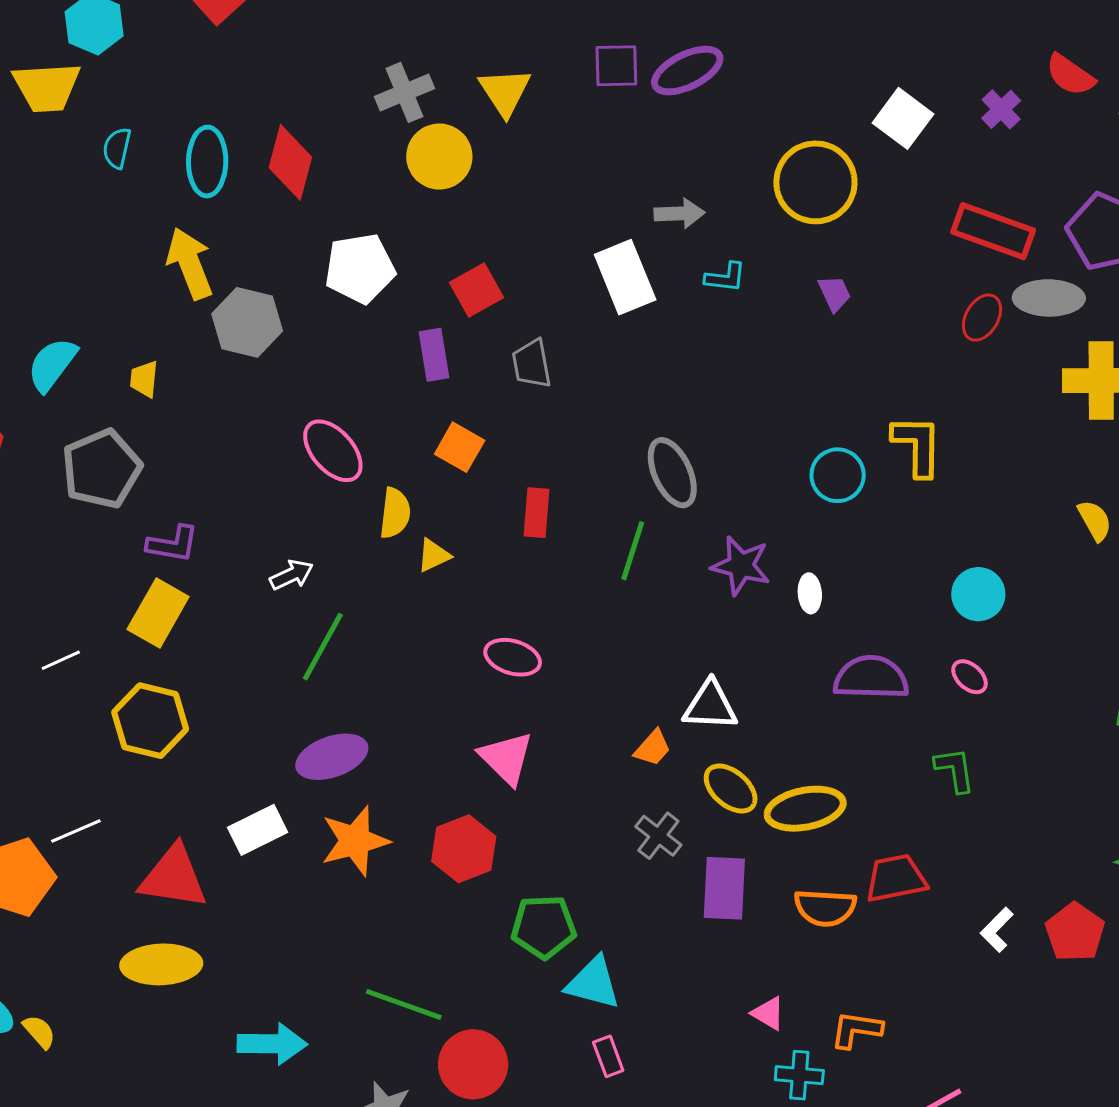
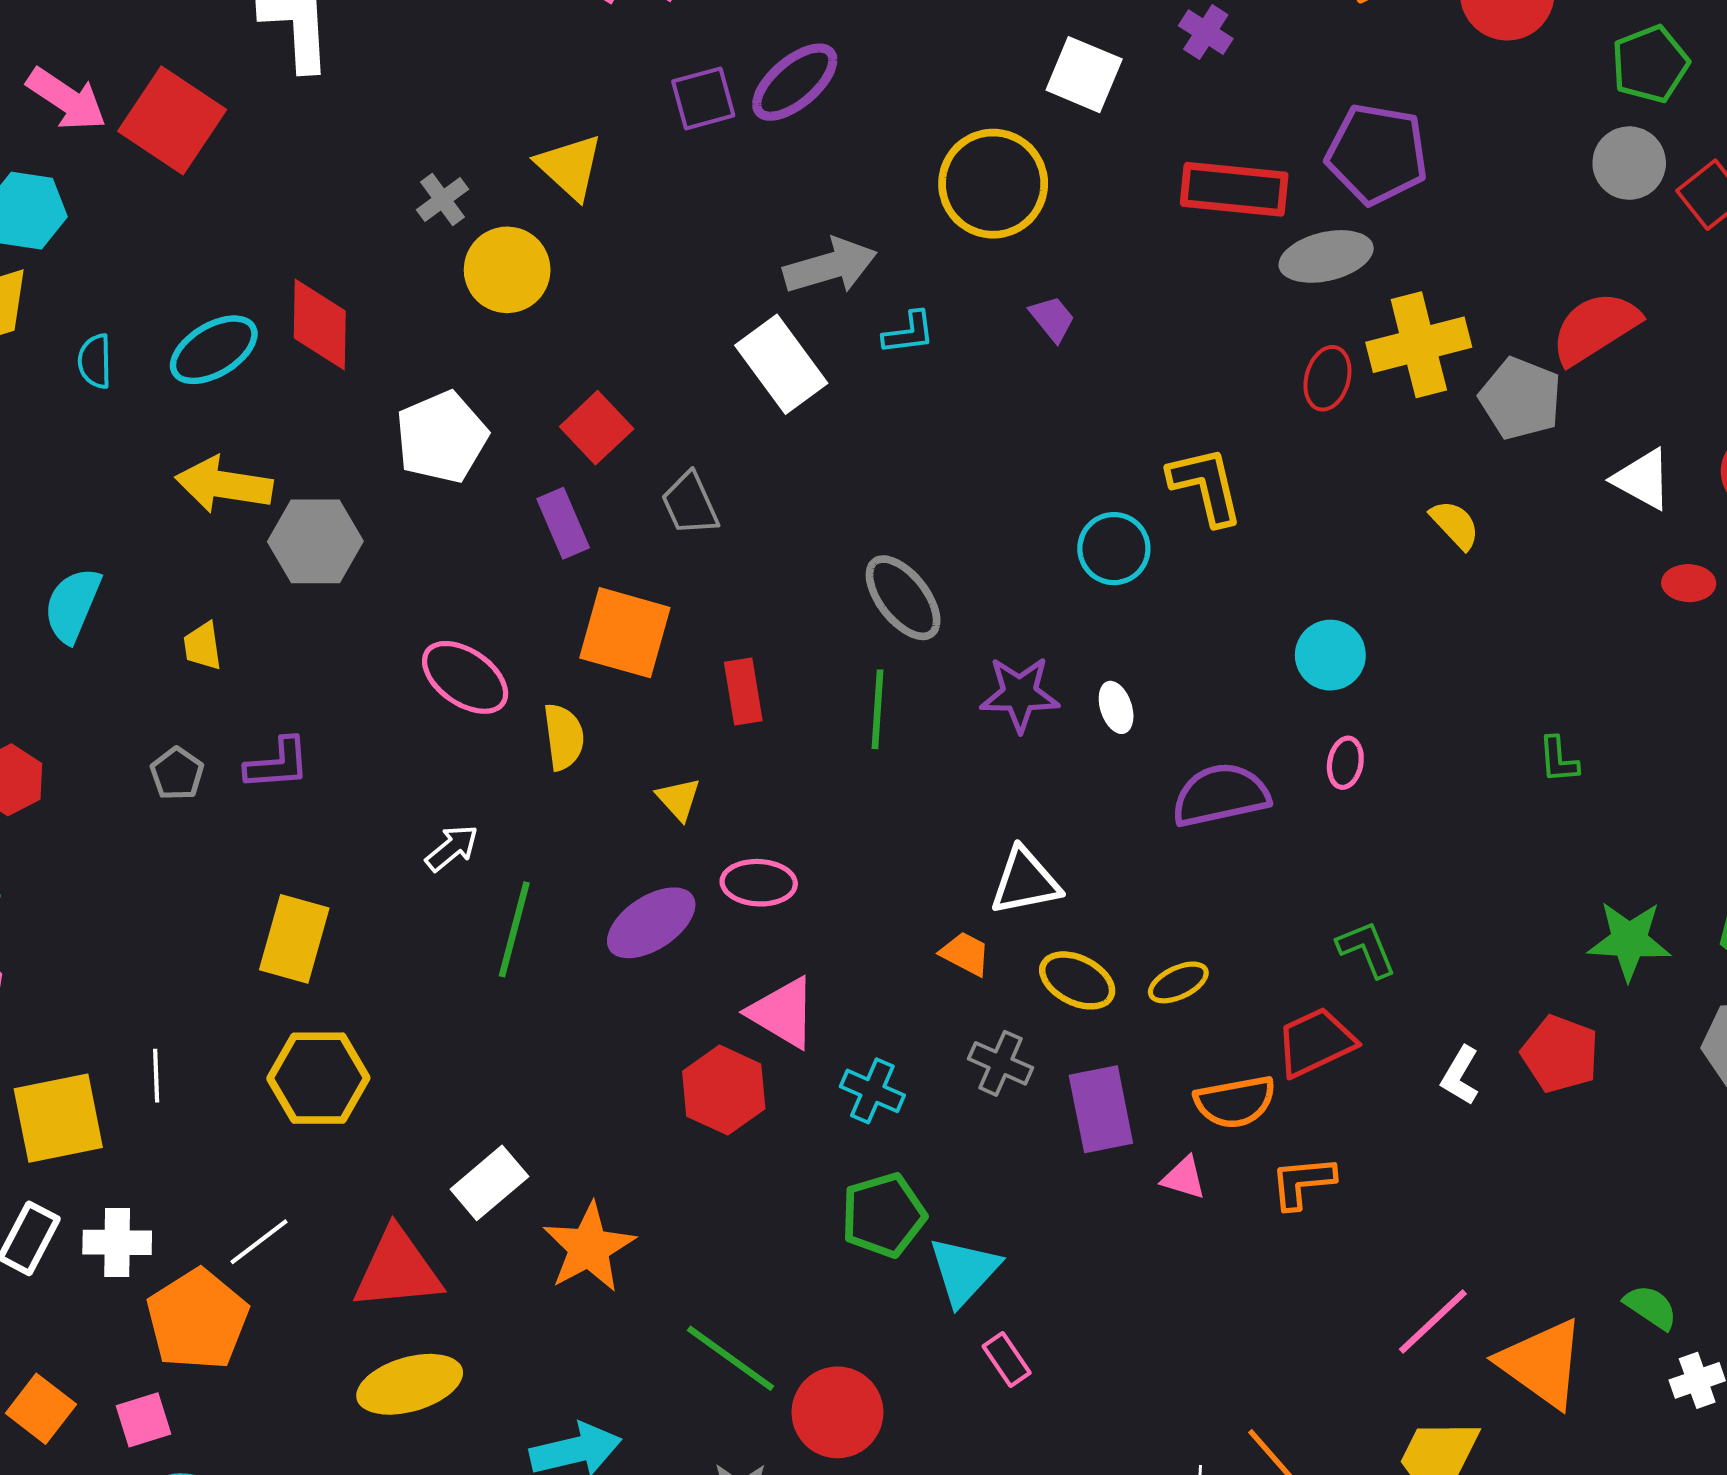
gray cross: (404, 92) -> (443, 200), size x0.7
cyan ellipse: (207, 162) -> (214, 350), turned 72
gray arrow: (680, 213) -> (830, 266), size x1.4
yellow arrow: (190, 263) -> (224, 485), turned -46
red ellipse: (982, 318) -> (1327, 378), moved
cyan semicircle: (52, 364) -> (72, 605), moved
orange square: (460, 447) -> (625, 633), size x1.5
gray pentagon: (102, 469) -> (177, 774), size x0.5
purple L-shape: (173, 544) -> (278, 764), moved
yellow triangle: (434, 555) -> (679, 799), moved, turned -33
white line: (61, 660) -> (156, 1076), moved, turned -54
pink ellipse: (970, 677) -> (1345, 763), turned 72
orange trapezoid: (653, 748) -> (965, 954), turned -90
purple ellipse: (332, 757) -> (651, 923), moved
green L-shape: (955, 770) -> (1367, 949), moved
yellow ellipse: (805, 809) -> (1178, 982), size x0.6
orange star: (355, 841) -> (589, 1247), moved
red hexagon: (464, 849) -> (724, 1090), moved
cyan triangle: (593, 983) -> (964, 1271), turned -48
green line: (404, 1004) -> (730, 1358), turned 30
pink triangle: (768, 1013) -> (1184, 1178), moved
orange L-shape: (856, 1030) -> (1303, 1182), moved
cyan cross: (799, 1075) -> (872, 1091), moved, turned 33

